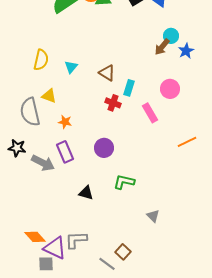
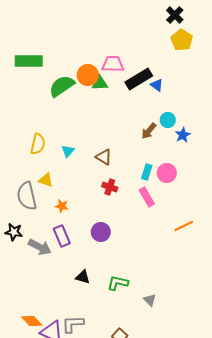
brown arrow: (162, 47) -> (149, 131), moved
cyan rectangle: (129, 88) -> (147, 172), moved
green L-shape: (124, 182) -> (118, 283), moved

